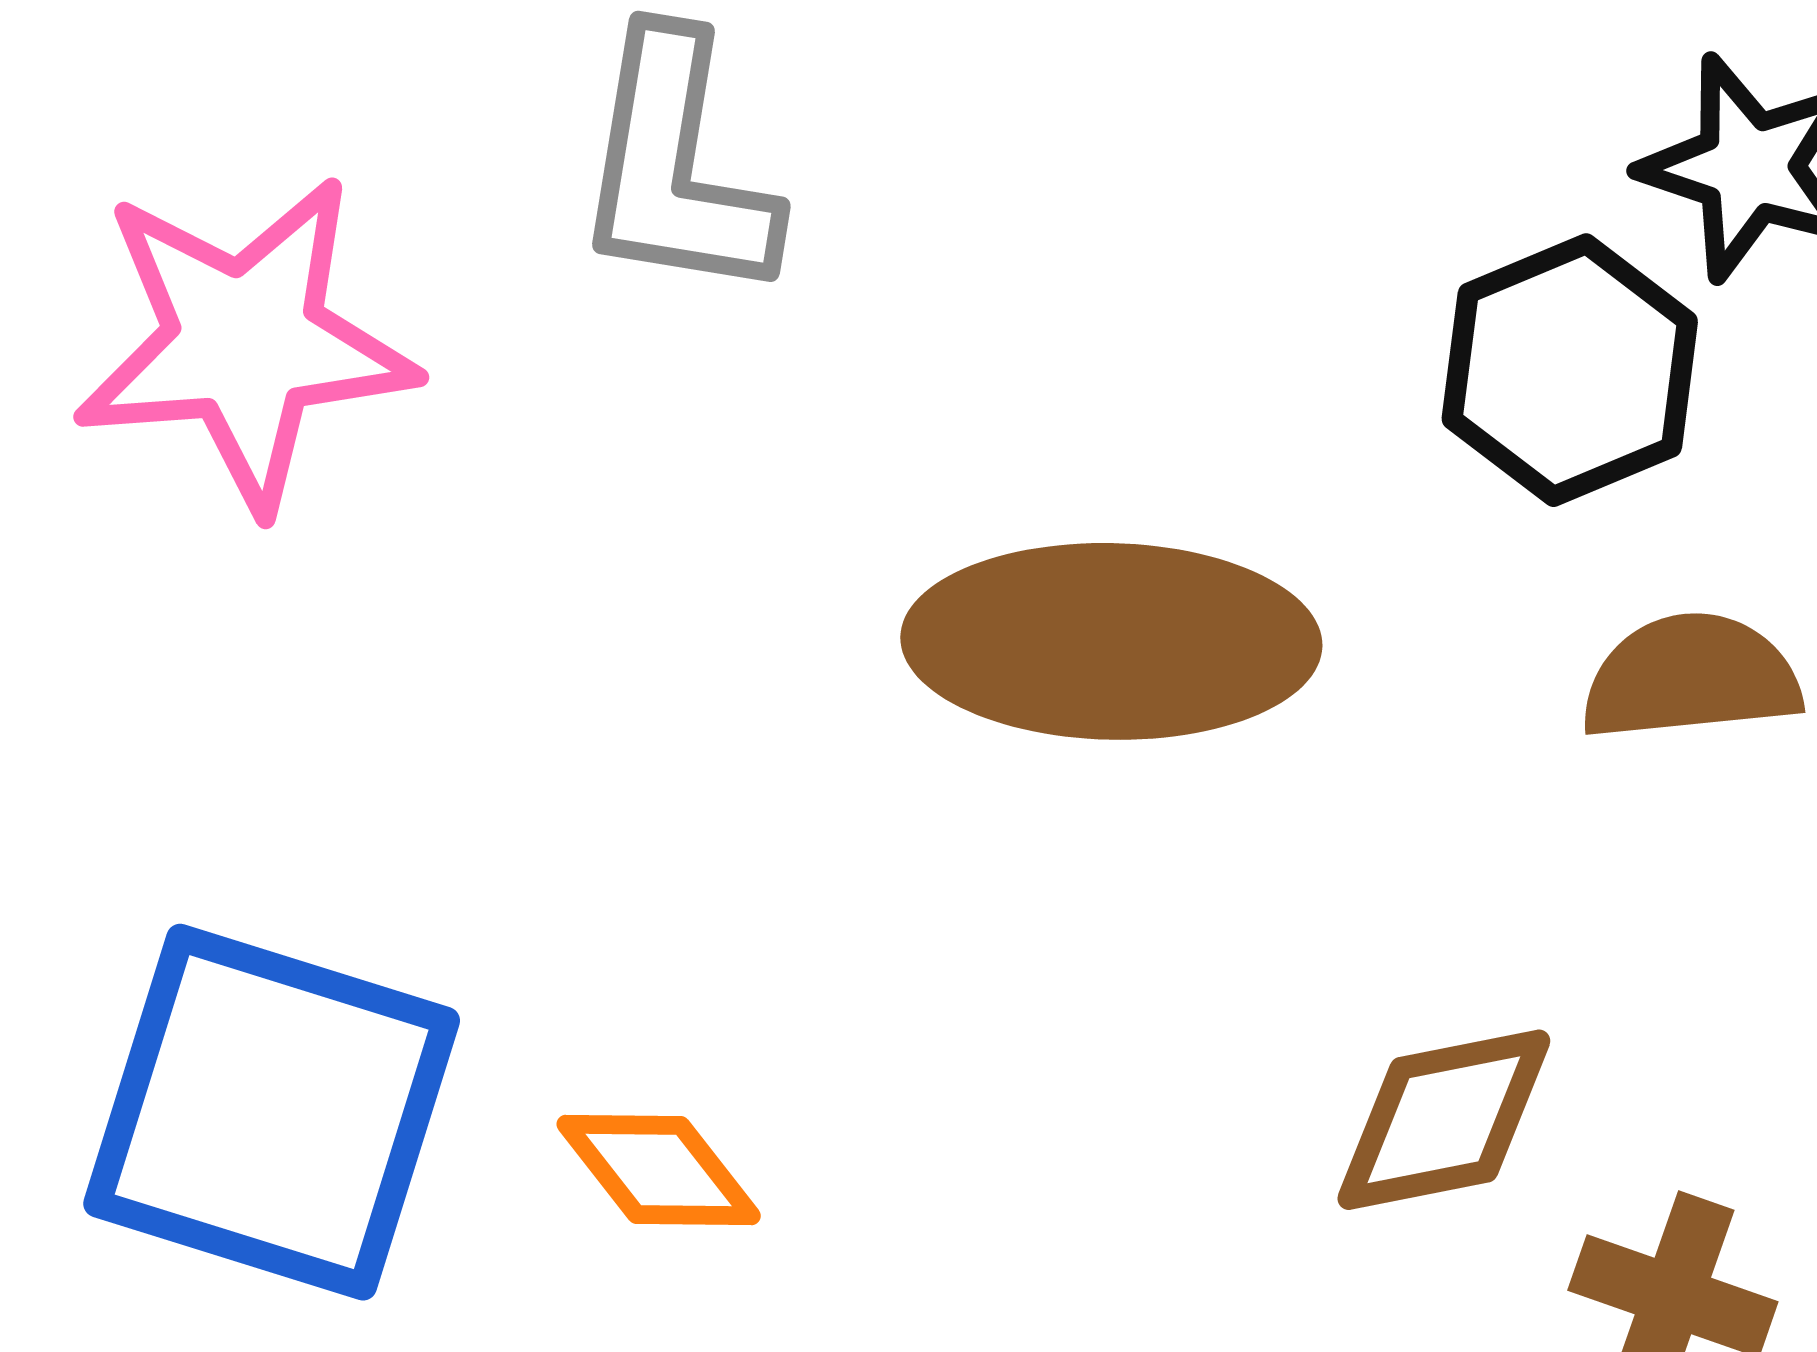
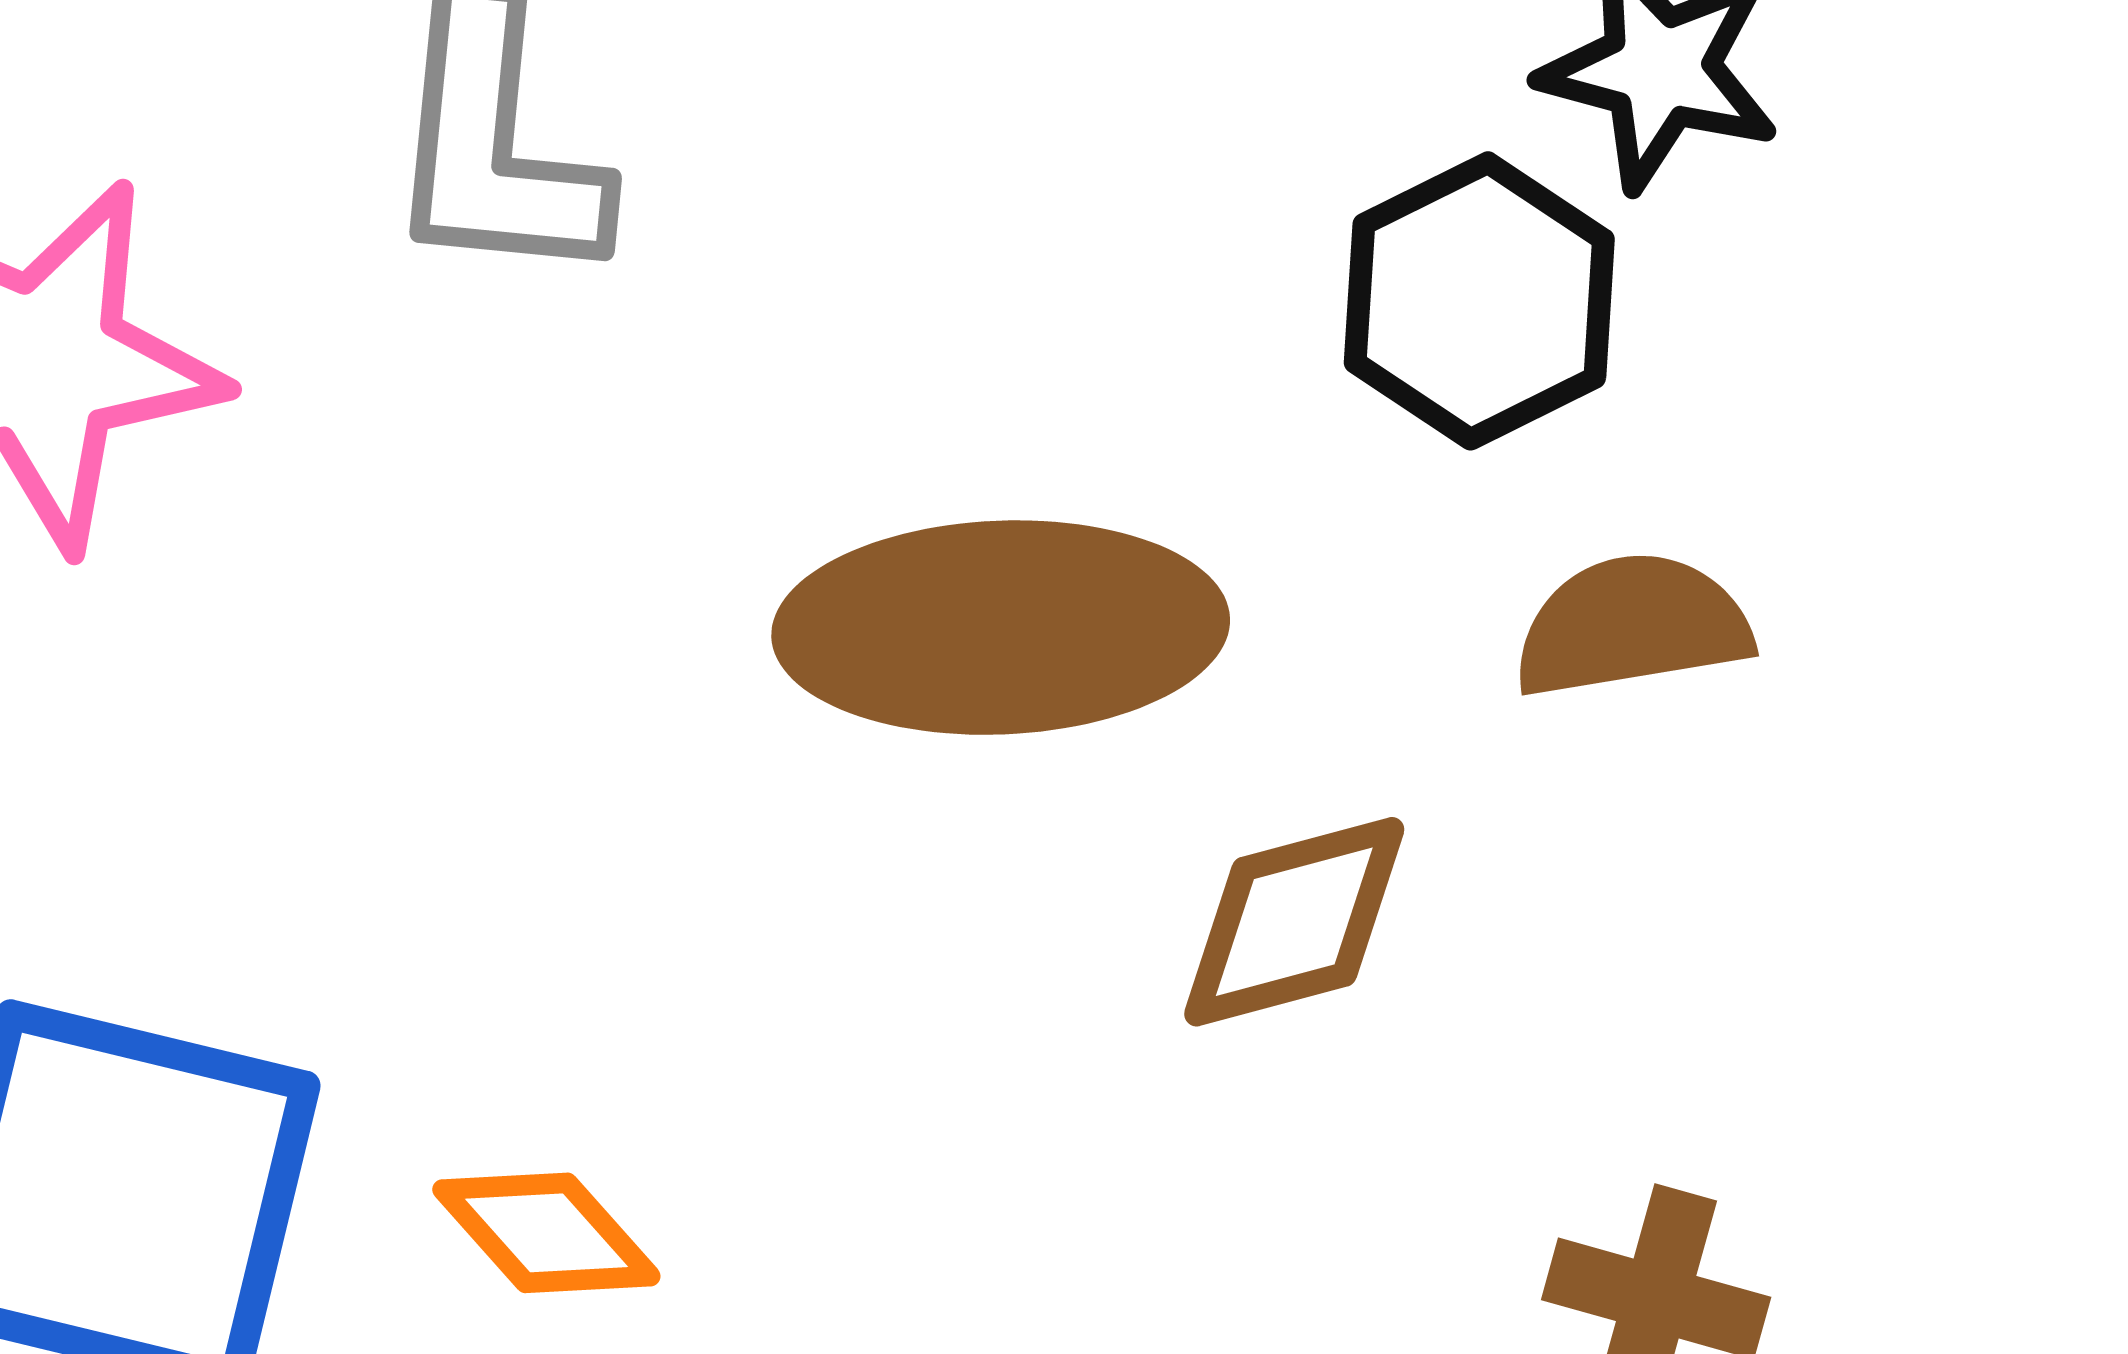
brown diamond: (1444, 1120) -> (1294, 922), moved

